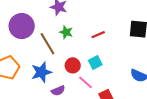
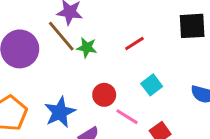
brown line: (47, 44) -> (61, 36), moved
cyan square: (95, 62) -> (152, 85), moved

